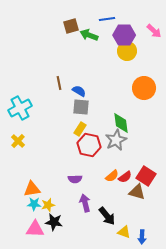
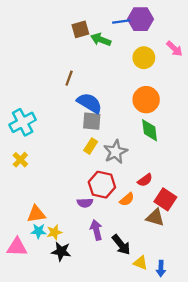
pink arrow: (154, 31) -> (174, 49), moved
purple hexagon: (124, 35) -> (140, 19), moved
brown line: (59, 83) -> (69, 78), moved, turned 32
orange circle: (144, 88) -> (146, 100), moved
blue semicircle: (79, 91) -> (89, 103), size x1.6
green diamond: (121, 123) -> (150, 130), moved
gray star: (116, 140) -> (116, 152), moved
red hexagon: (89, 145) -> (102, 185), moved
red semicircle: (125, 177) -> (145, 180), moved
pink triangle: (35, 229) -> (17, 247), moved

